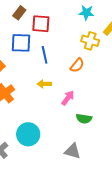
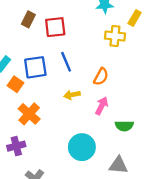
blue square: (21, 43) -> (35, 67), moved
orange semicircle: (77, 65) -> (101, 77), moved
cyan circle: (28, 134) -> (82, 147), moved

